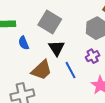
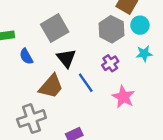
gray square: (50, 22) -> (55, 28), turned 35

